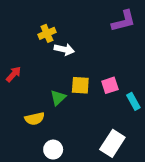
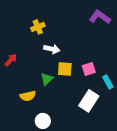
purple L-shape: (124, 21) -> (100, 17), turned -130
white arrow: (64, 49) -> (52, 49), moved
white rectangle: (112, 143) -> (89, 101), moved

